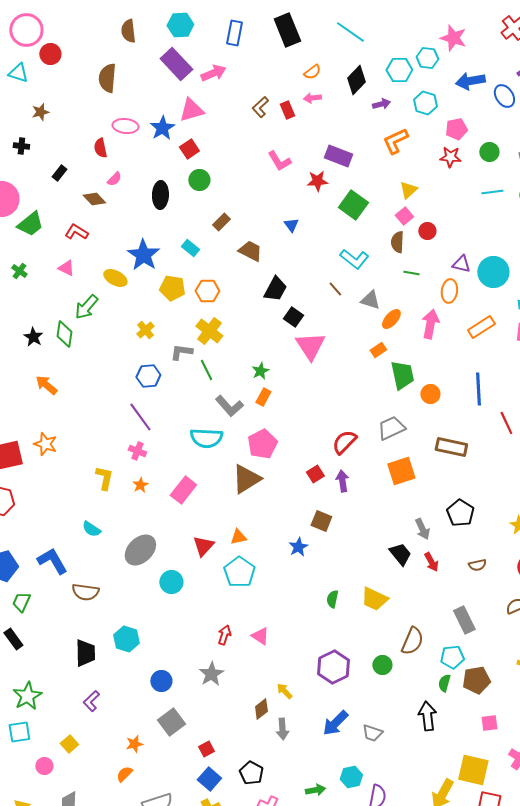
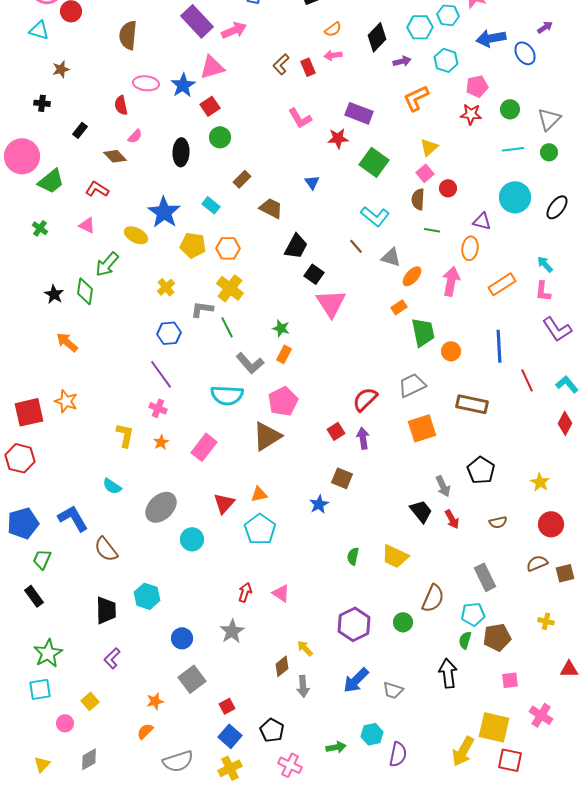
cyan circle: (493, 272) -> (515, 197), moved
green star: (260, 371) -> (281, 328), turned -30
brown semicircle: (85, 592) -> (106, 549), turned 44

